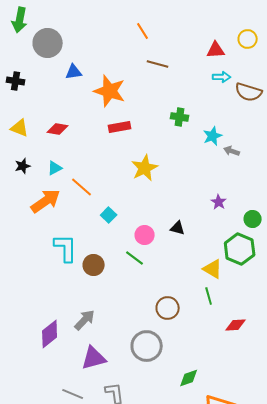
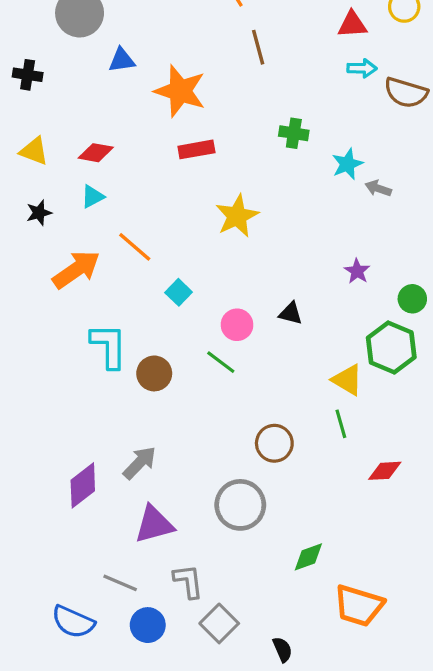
brown line: (158, 64) -> (258, 47), turned 60
cyan triangle: (55, 168) -> (93, 197), moved

